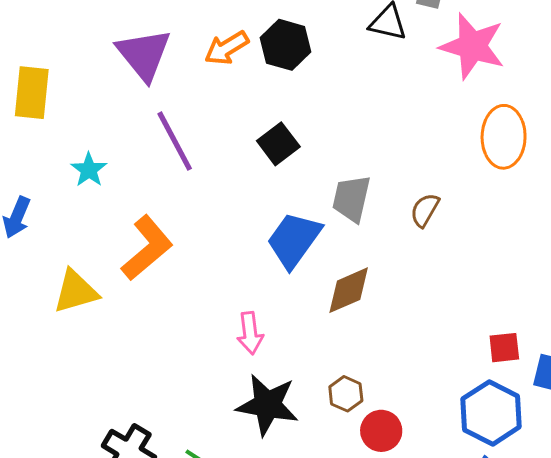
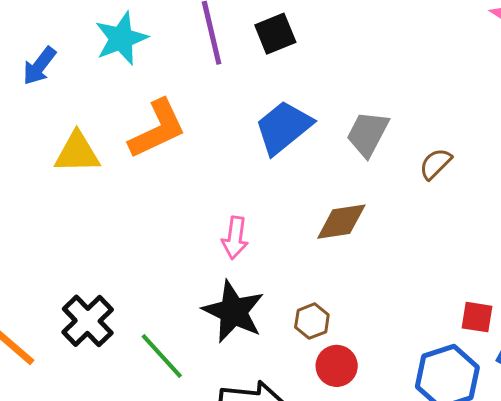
black square: (278, 144) -> (275, 34), moved
cyan star: (89, 170) -> (121, 38), size x1.5
blue trapezoid: (294, 240) -> (283, 127), moved

